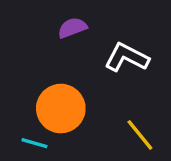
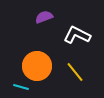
yellow line: (140, 135) -> (75, 72), moved

